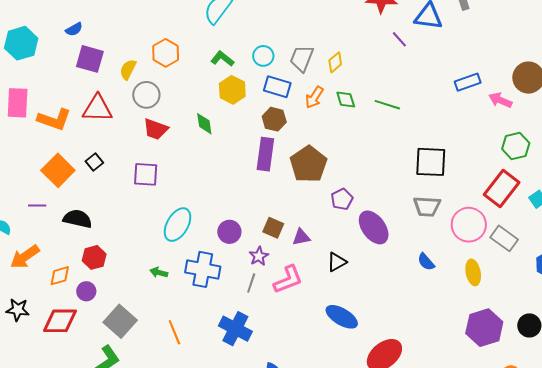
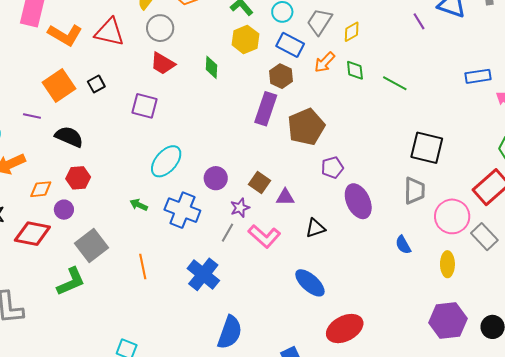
gray trapezoid: (427, 206) -> (414, 191), turned -104
pink L-shape: (288, 280) -> (264, 236), turned 52

